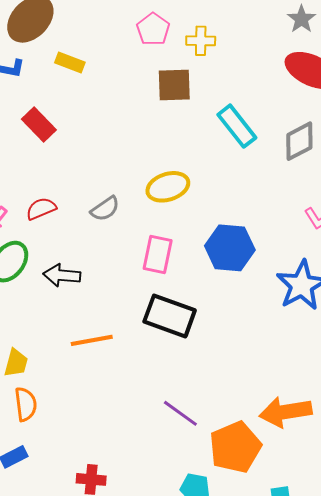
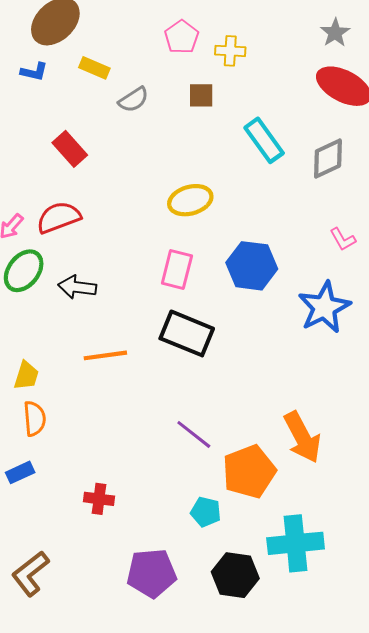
brown square: (174, 85) -> (201, 95), size x0.7
red rectangle: (39, 124) -> (70, 149), moved
red semicircle: (41, 209) -> (59, 217), size x1.4
gray semicircle: (105, 209) -> (133, 100), moved
orange arrow: (285, 412) -> (302, 437), turned -111

